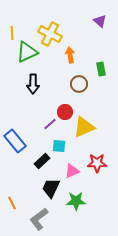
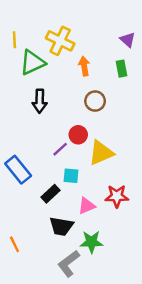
purple triangle: (100, 21) -> (128, 40), moved
green rectangle: (101, 69) -> (122, 69), moved
black trapezoid: (51, 188) -> (61, 226), turned -105
gray L-shape: (39, 219) -> (69, 264), moved

